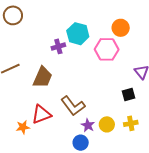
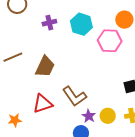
purple cross: (58, 46) -> (49, 23), moved
orange star: (23, 127) -> (15, 120), moved

